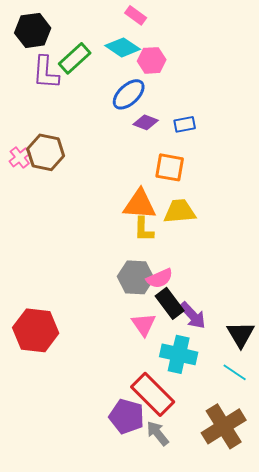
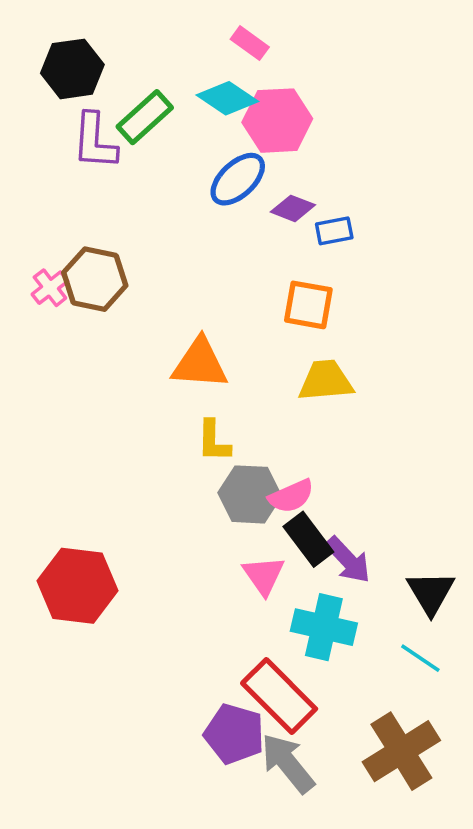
pink hexagon: (152, 60) -> (277, 121), size x1.4
purple diamond: (146, 122) -> (293, 208), moved
orange triangle: (140, 204) -> (200, 364), moved
yellow L-shape: (144, 229) -> (214, 441), moved
gray arrow: (158, 433) -> (288, 763), size x1.4

